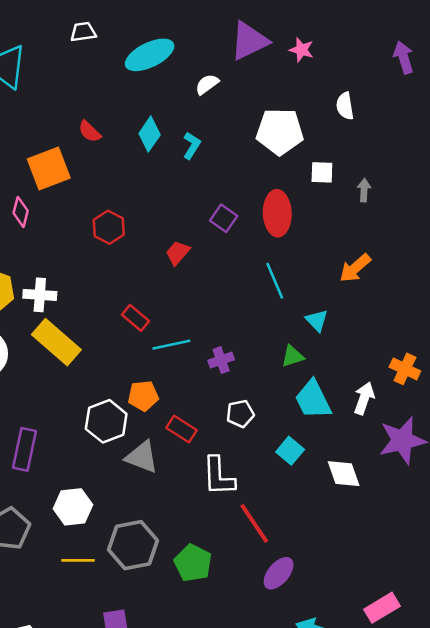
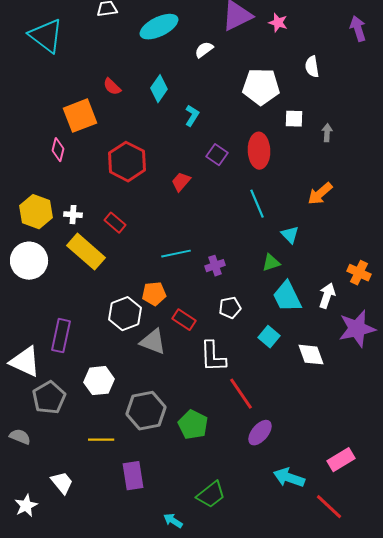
cyan L-shape: (192, 146) -> (192, 116), moved
red hexagon: (109, 227) -> (127, 162), size x1.5
white cross: (40, 295) -> (73, 215), size x0.7
red rectangle: (136, 318) -> (115, 223), moved
yellow line: (78, 560) -> (101, 440), moved

